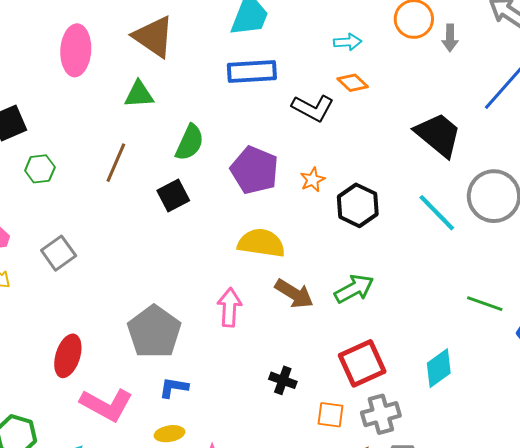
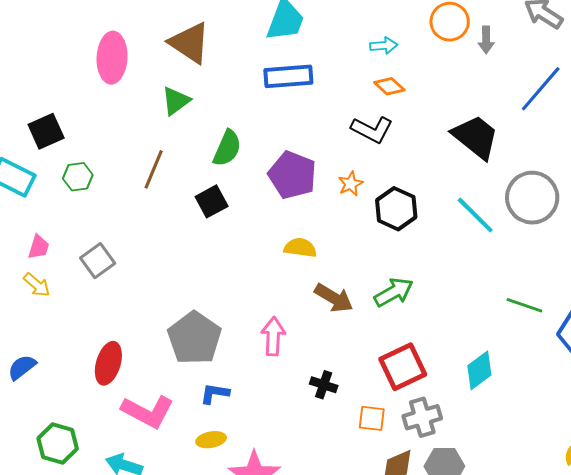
green triangle: (139, 94) -> (176, 101), turned -32
black L-shape: (313, 108) -> (372, 130), moved
yellow semicircle: (261, 243) -> (300, 248), size x0.7
pink arrow: (229, 307) -> (273, 336), moved

